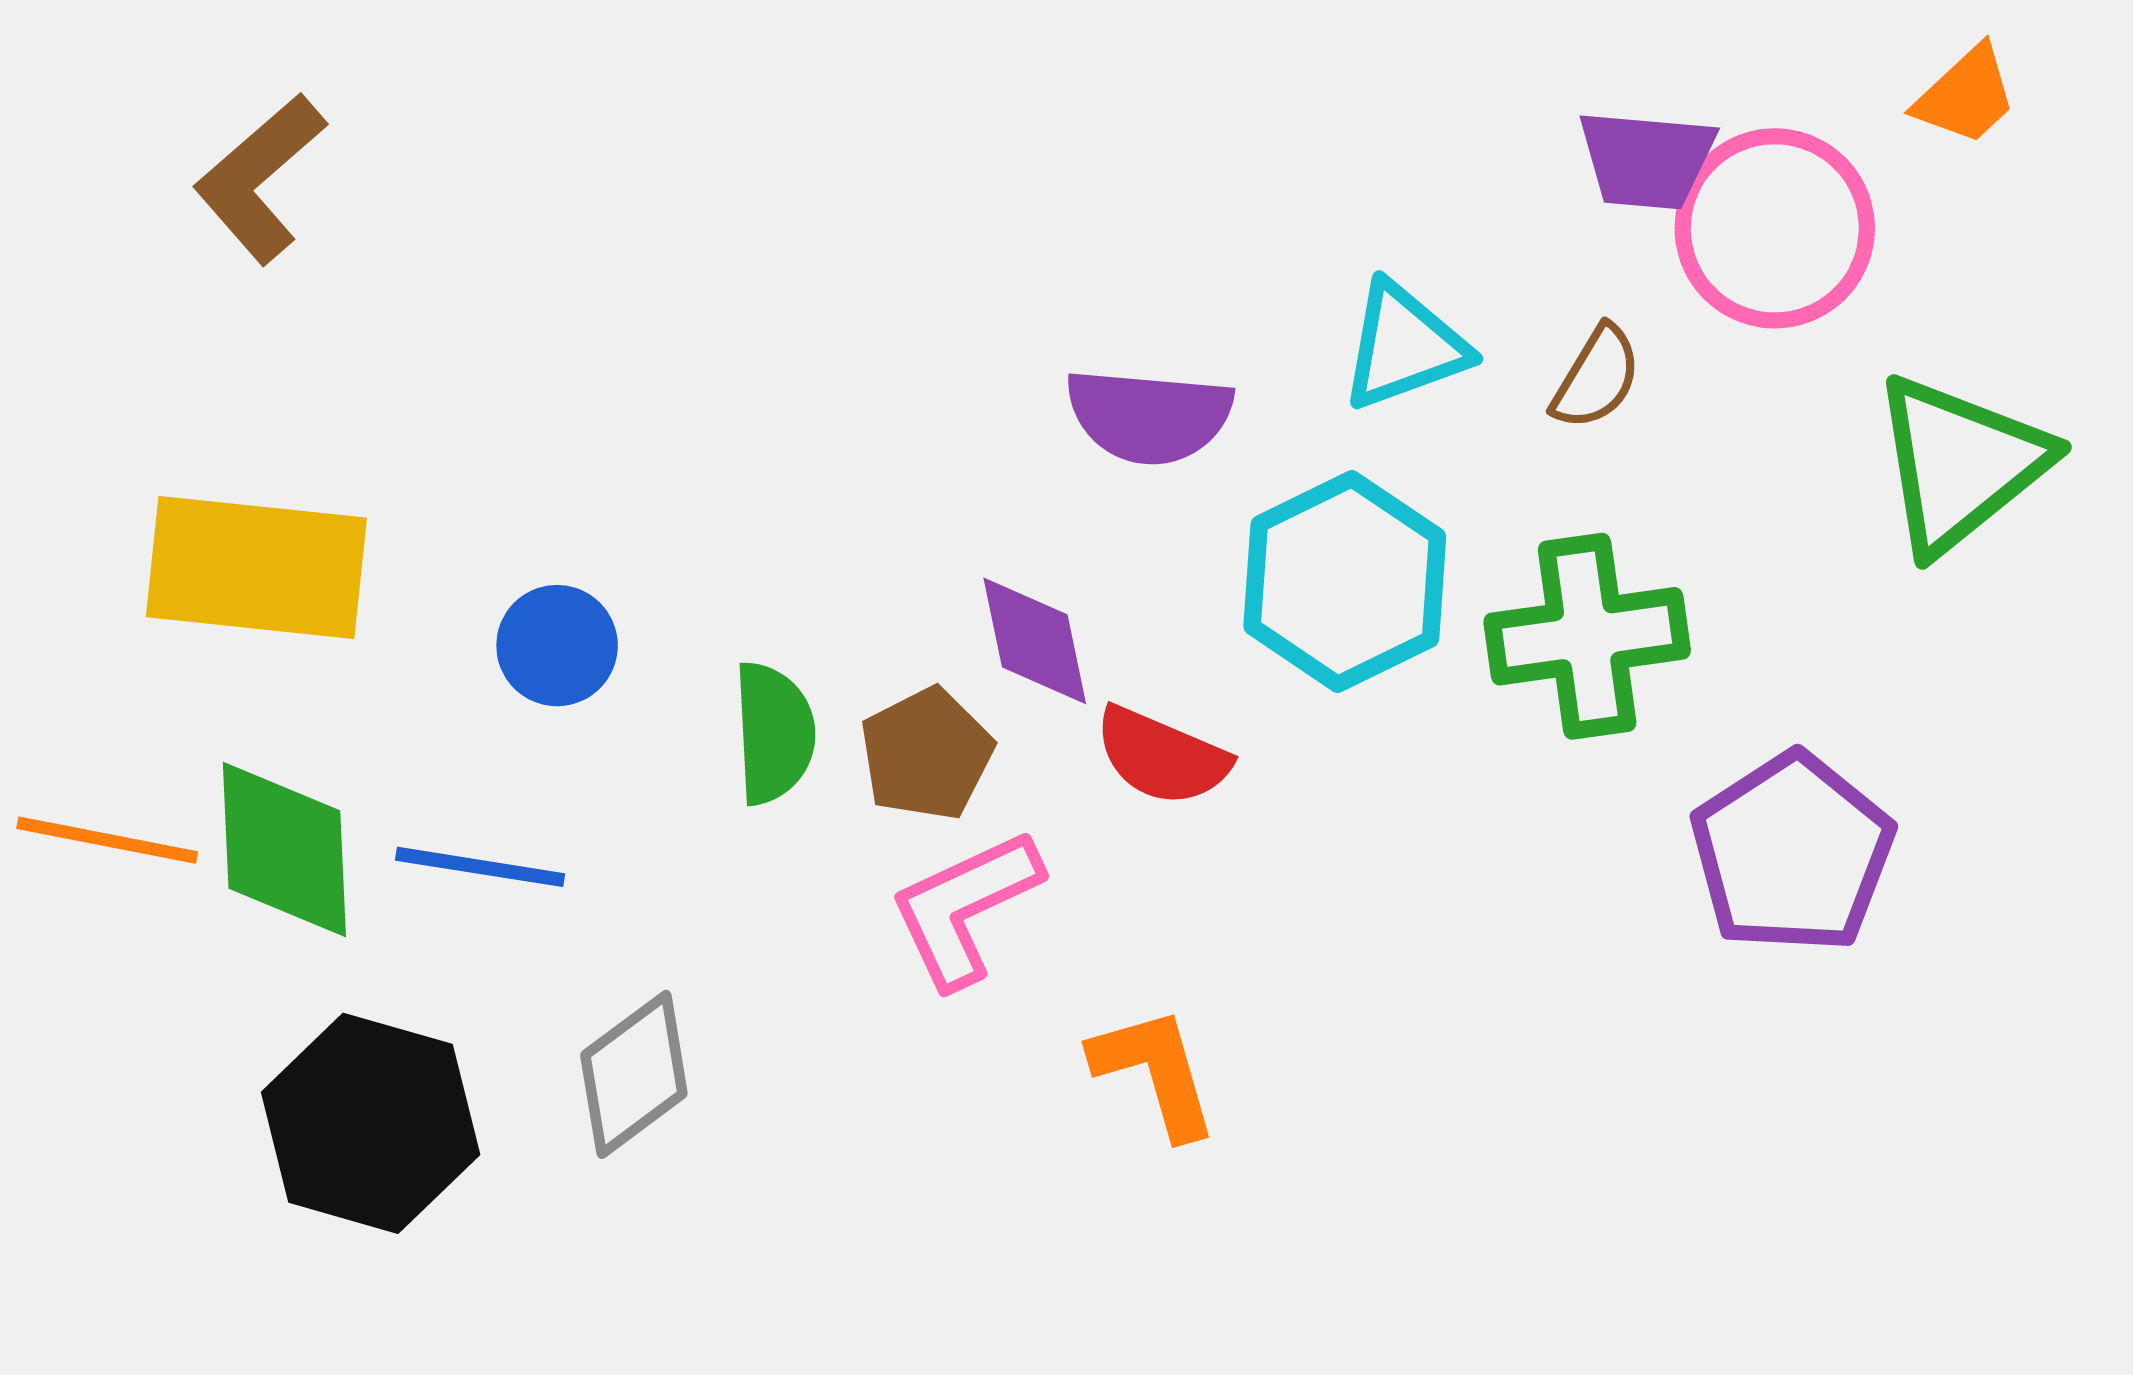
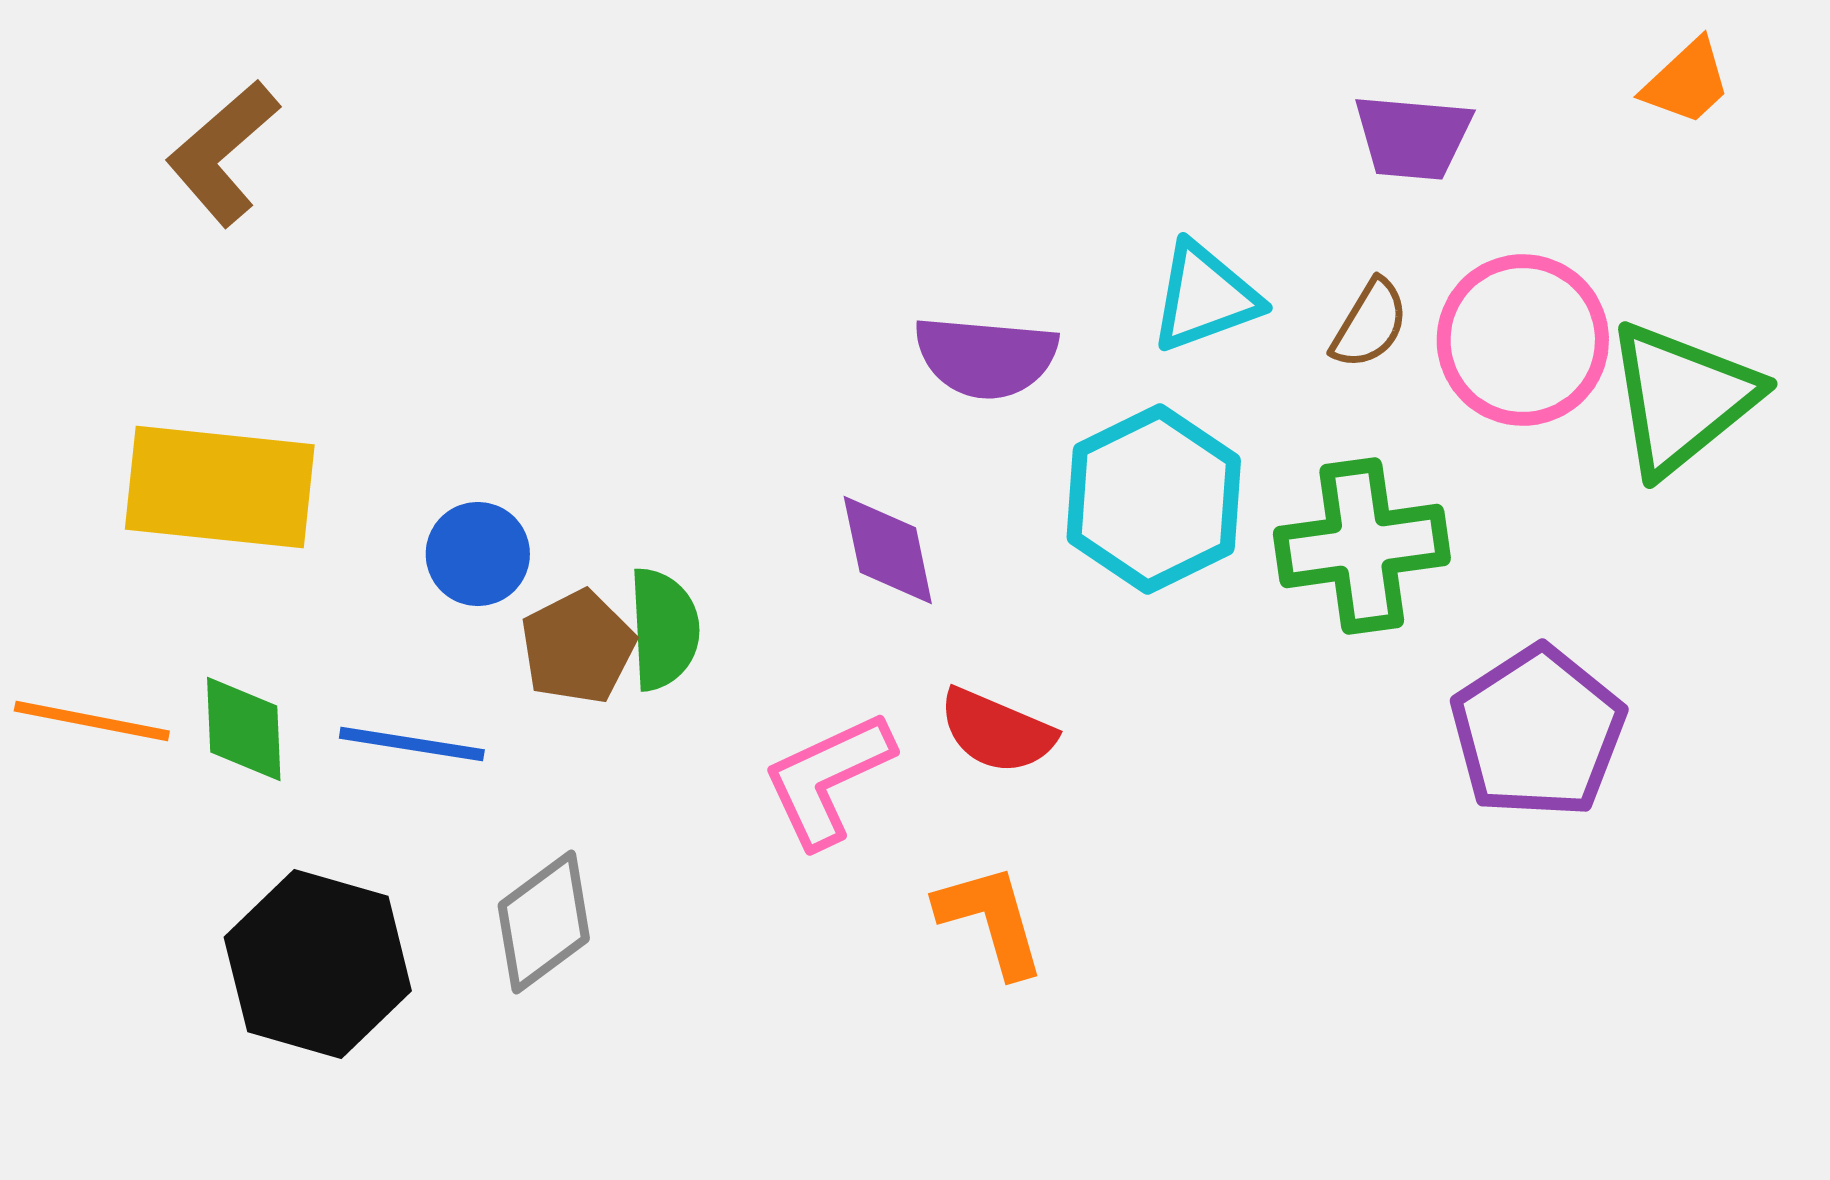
pink circle: (1775, 228) -> (1523, 340), moved
brown pentagon: (926, 754) -> (578, 647), moved
red semicircle: (1162, 756) -> (997, 731), moved
green diamond: (284, 849) -> (244, 729), size x0.7

